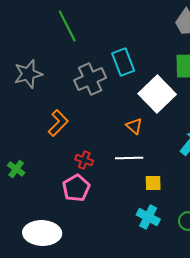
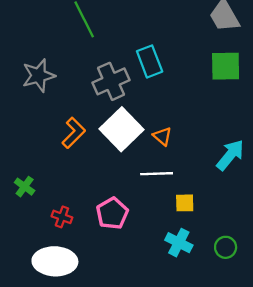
white square: (157, 94) -> (122, 129), moved
red cross: (84, 160) -> (62, 217), moved
pink pentagon: (76, 188) -> (112, 213), moved

